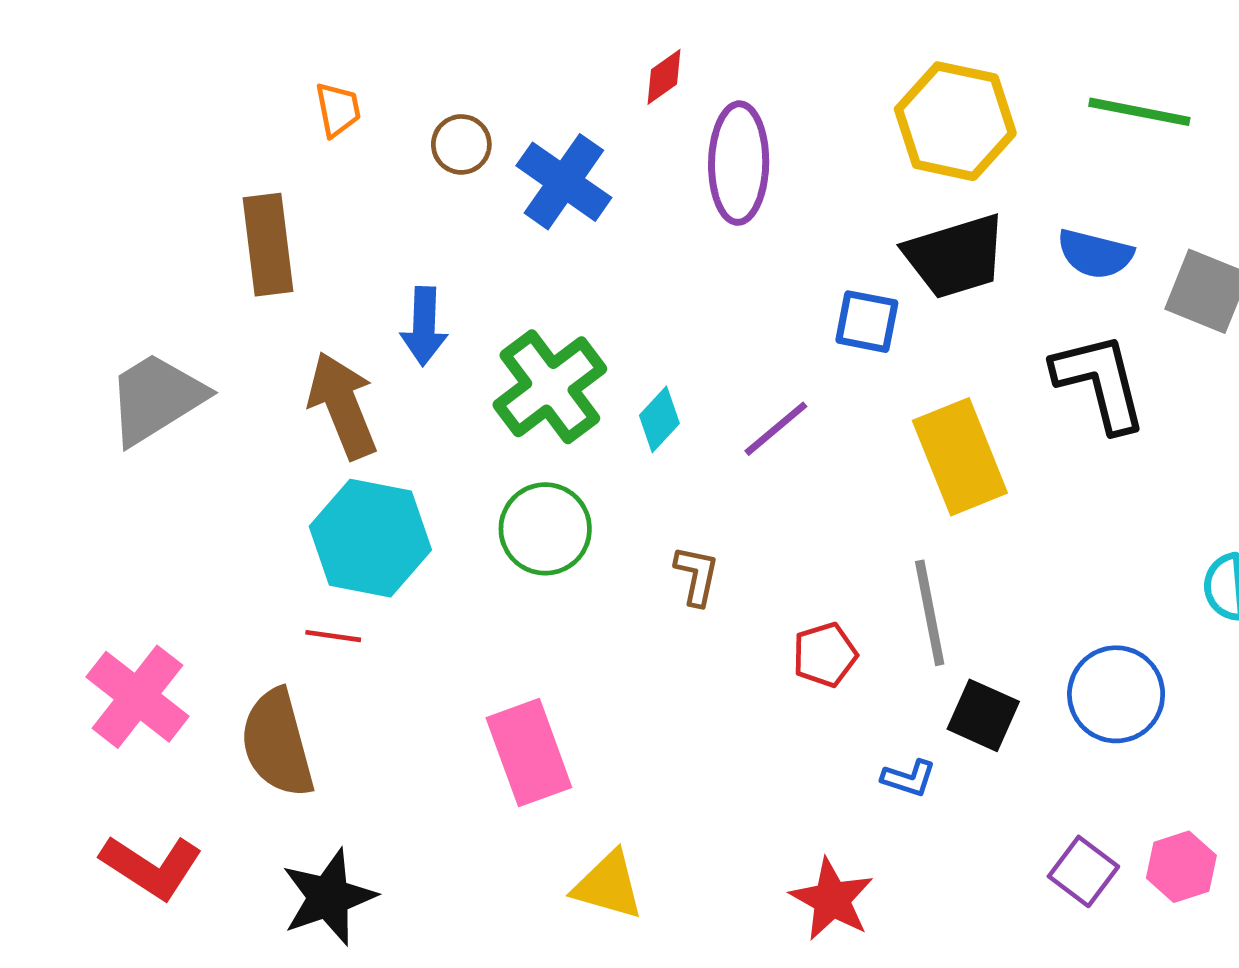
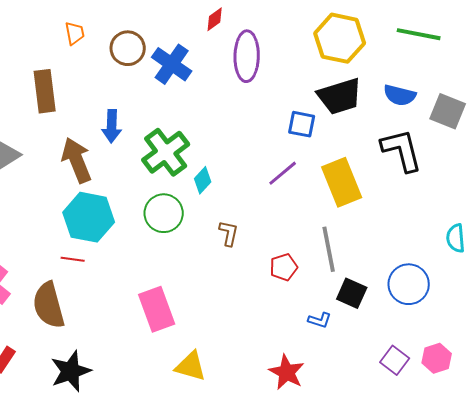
brown circle: (461, 144) -> (128, 48), size x1.4
cyan diamond: (659, 419) -> (203, 180), moved
purple line: (776, 429) -> (283, 173), moved

